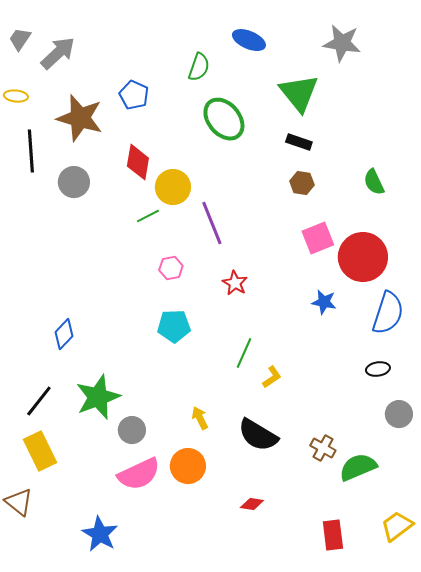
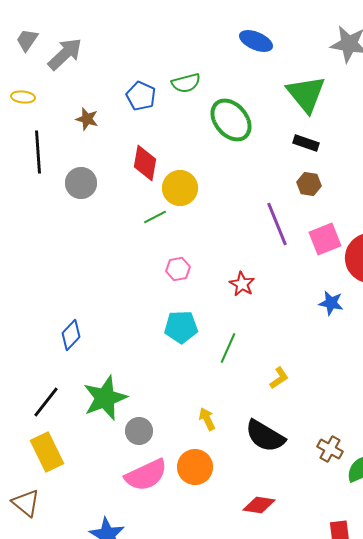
green semicircle: (199, 67) -> (186, 83), moved, turned 56
brown star: (80, 118) -> (87, 119), size x0.5
purple line: (212, 223) -> (277, 224), moved
green line: (244, 353) -> (228, 348), moved
red diamond: (252, 504) -> (259, 505), size x1.4

